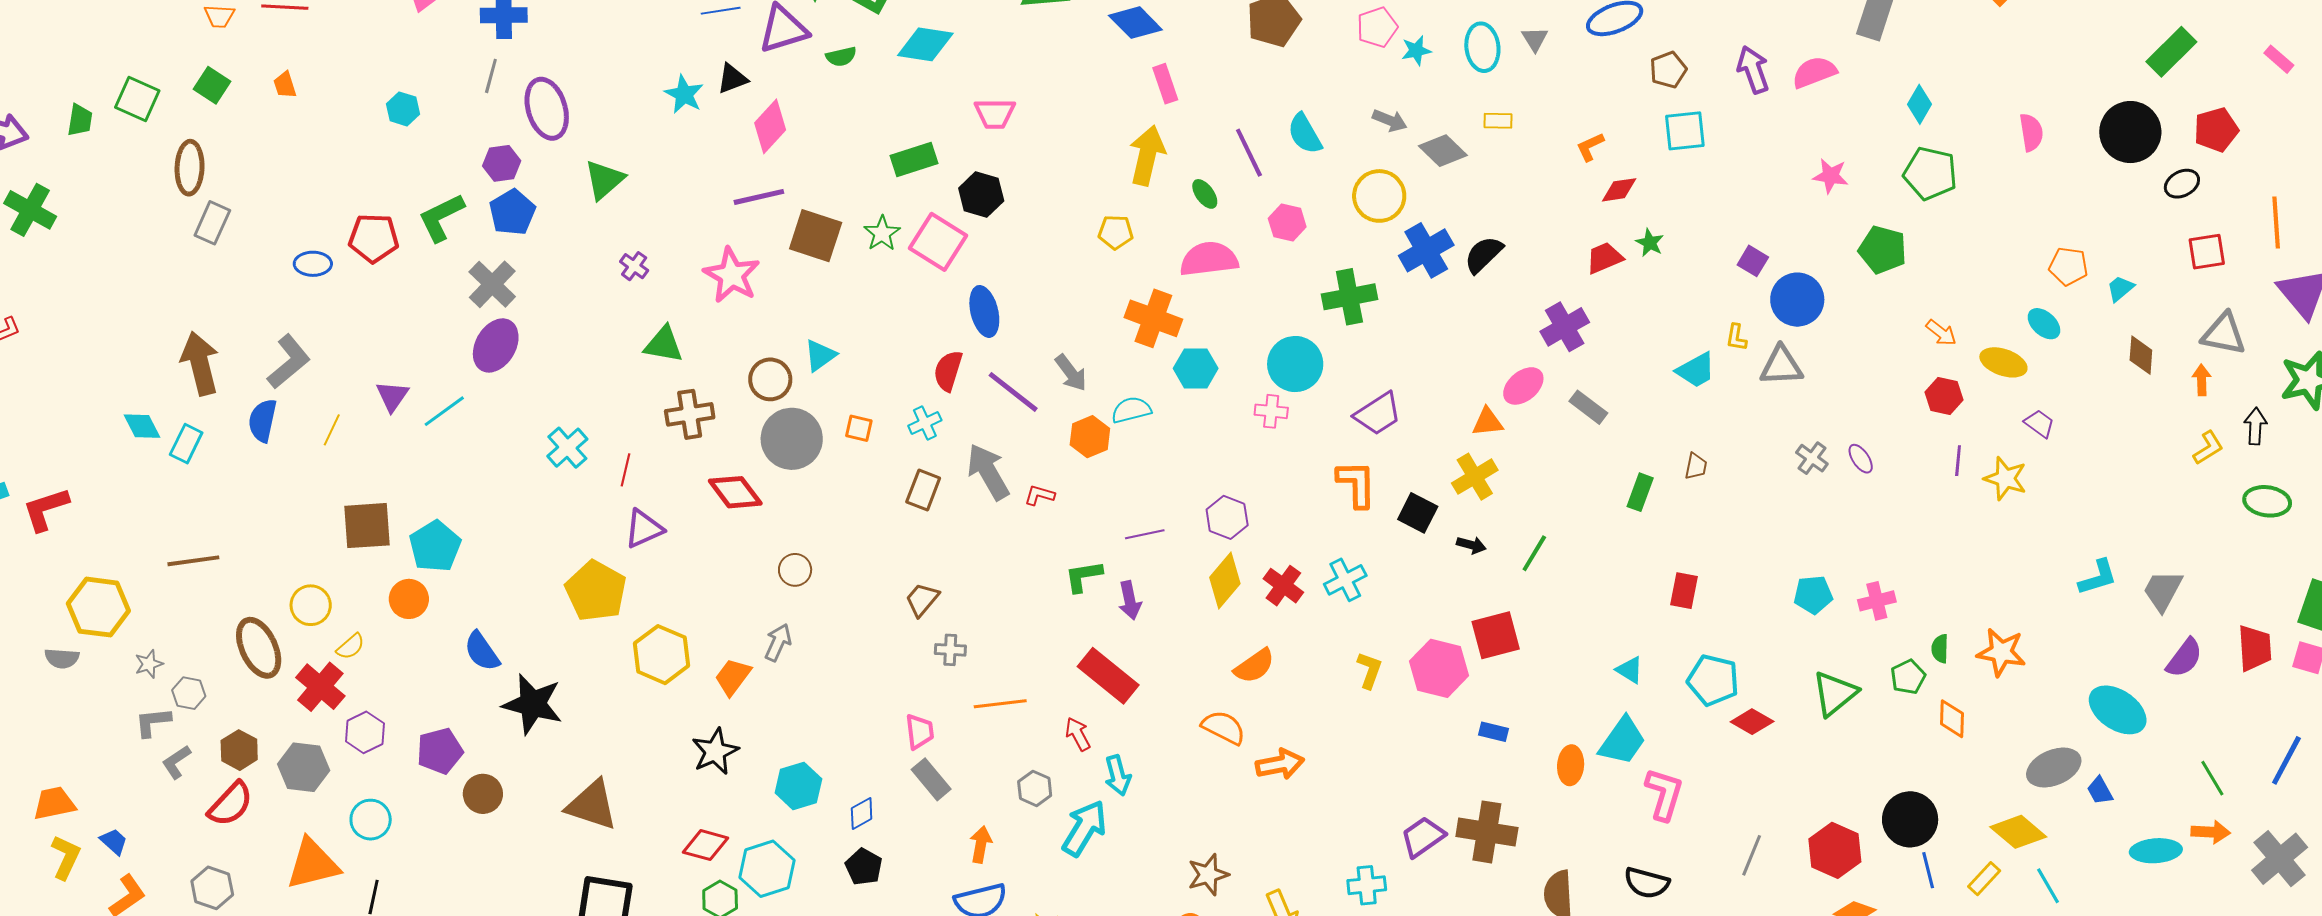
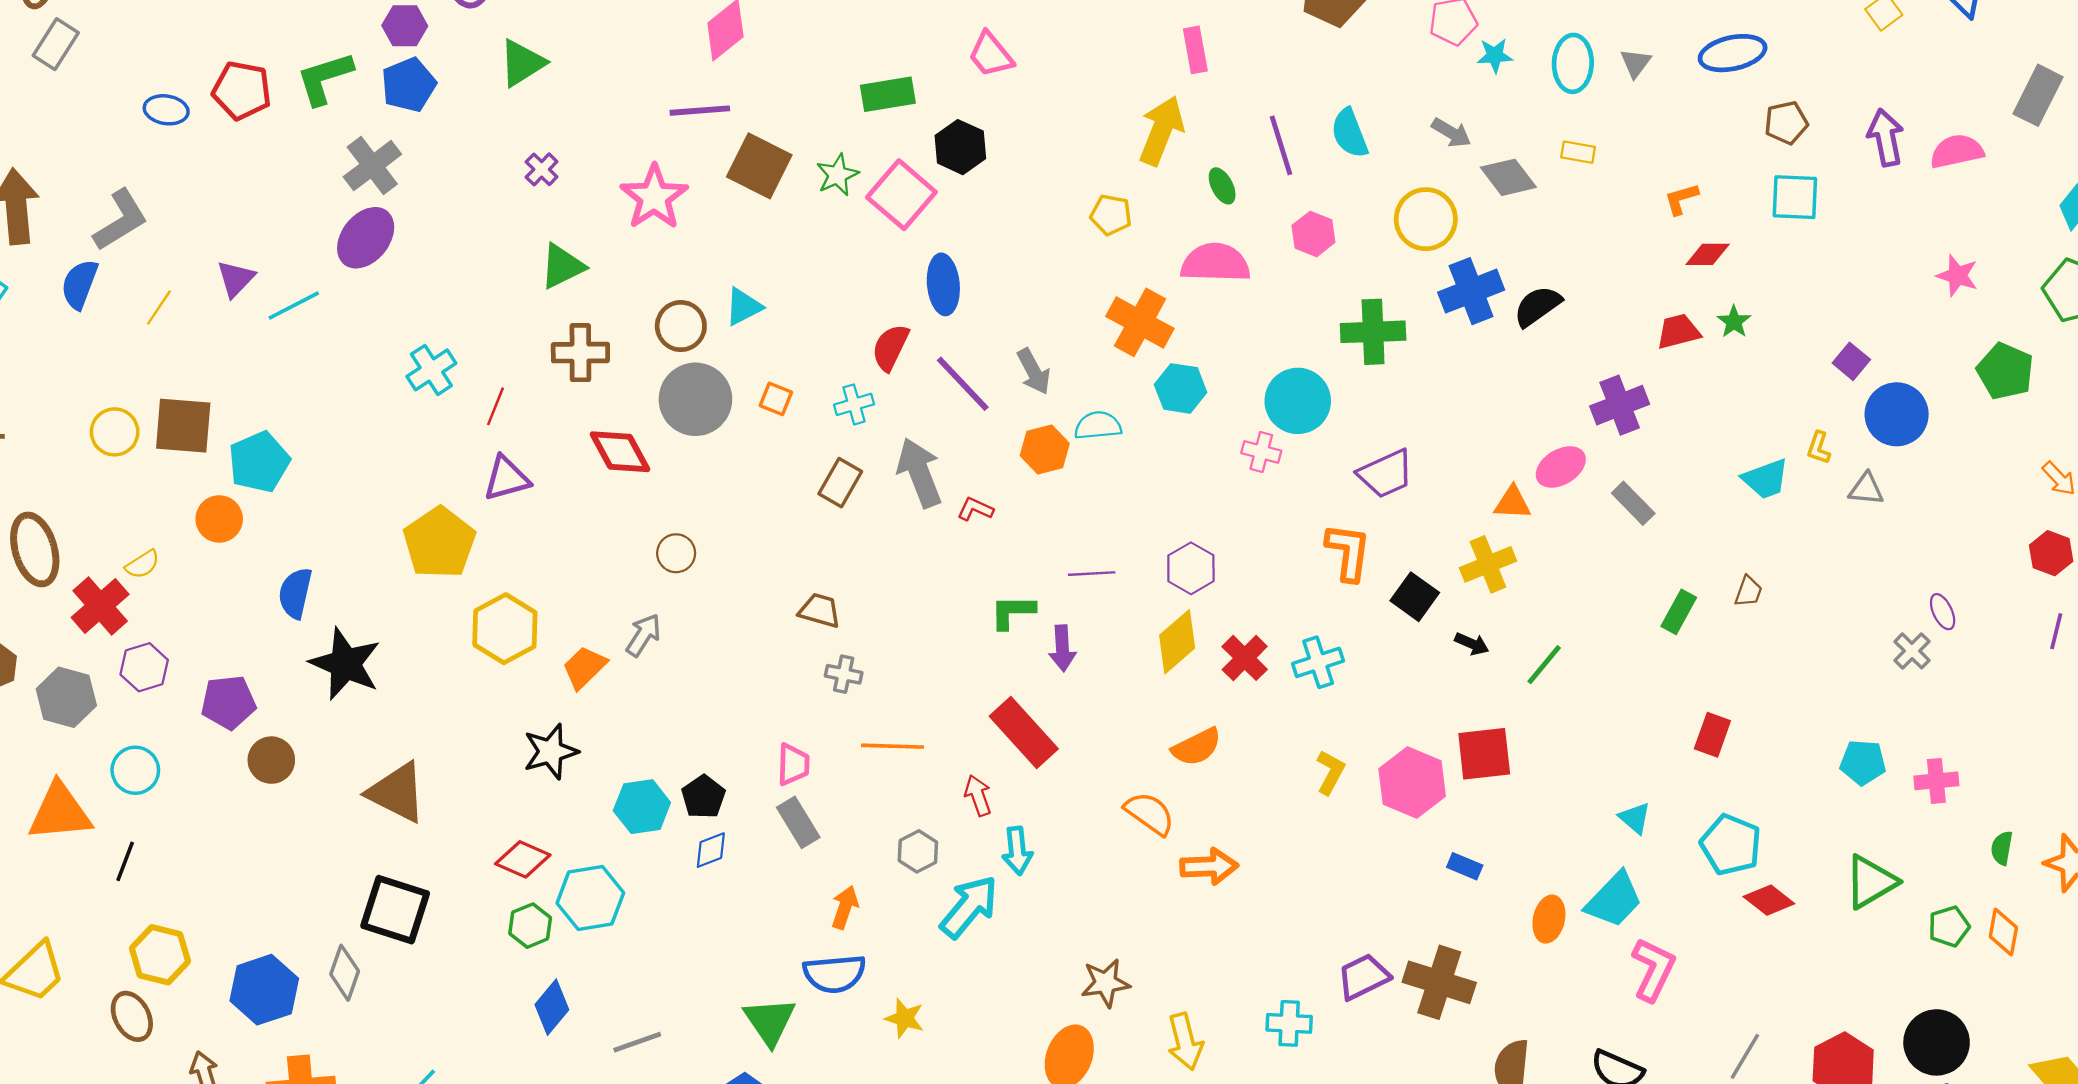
pink trapezoid: (995, 113) -> (991, 55), turned 42
green triangle: (664, 344) -> (562, 266), turned -45
gray triangle: (1781, 366) -> (1866, 489), size x0.7
gray cross: (1812, 458) -> (1912, 651), moved
brown trapezoid: (922, 600) -> (820, 610), turned 57
yellow circle: (311, 605) -> (115, 432), moved
blue semicircle: (482, 651) -> (295, 593), turned 39
green pentagon: (1908, 677) -> (1949, 926), moved
black pentagon: (864, 867) -> (703, 797), moved

